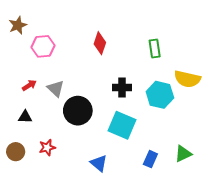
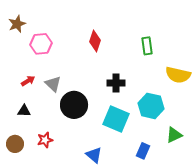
cyan hexagon: (160, 95) -> (151, 106), moved
green triangle: (183, 154) -> (174, 135), moved

